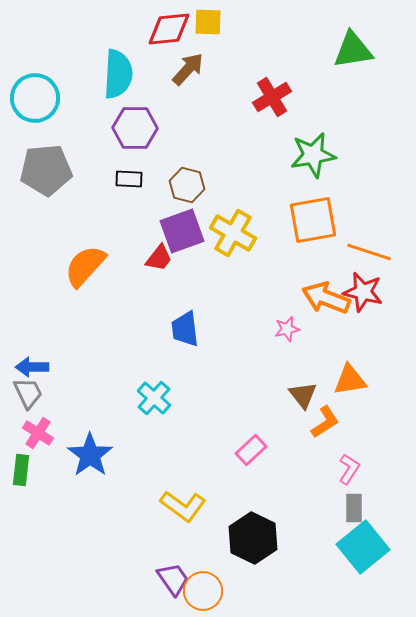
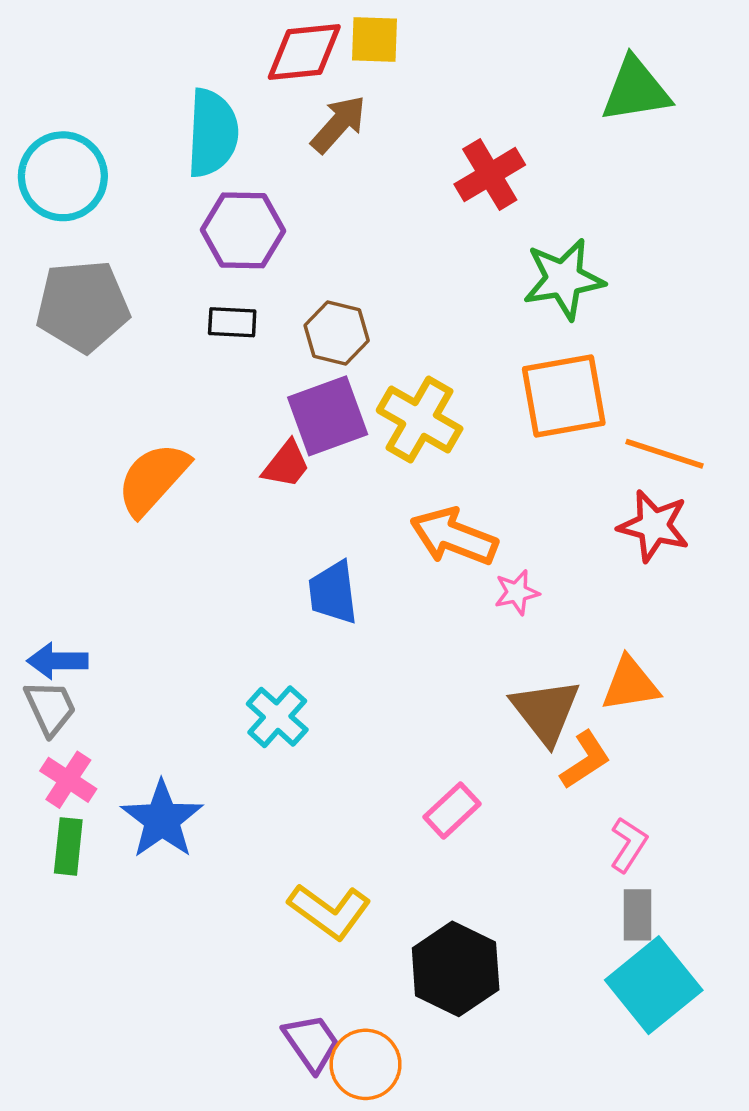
orange arrow: (326, 298) -> (454, 537), moved
brown triangle: (303, 395) -> (546, 711), size x1.4
green rectangle: (21, 470) -> (68, 846), moved

